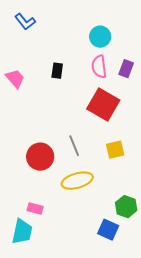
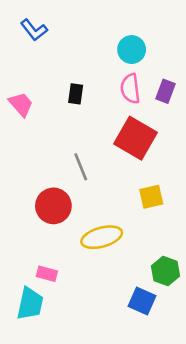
gray line: (74, 146) -> (81, 167), moved

